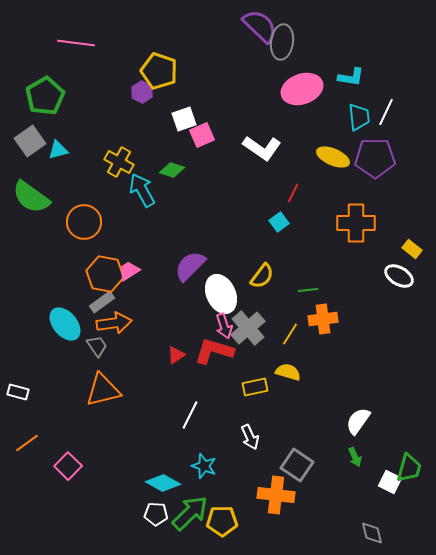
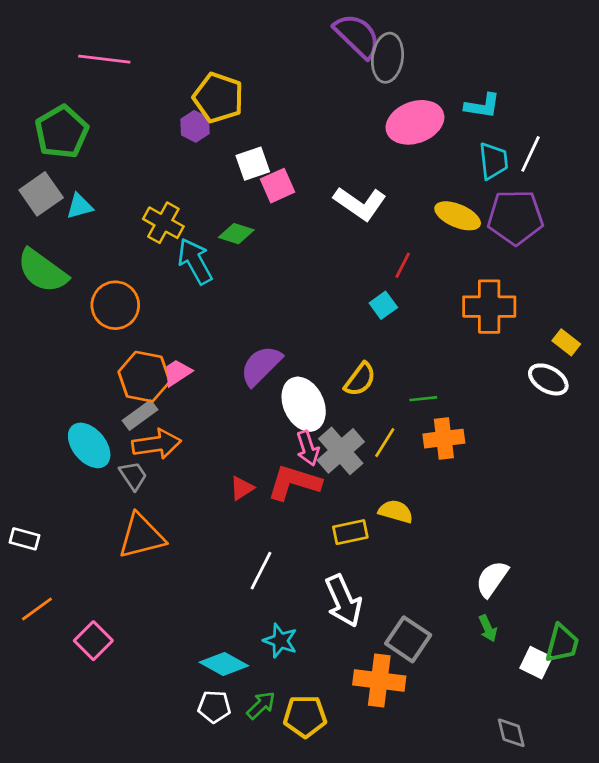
yellow line: (290, 334) -> (385, 443), moved
white arrow: (250, 437) -> (343, 601), size x1.5
green arrow: (190, 513) -> (261, 705), size x0.6

